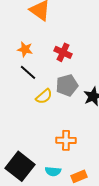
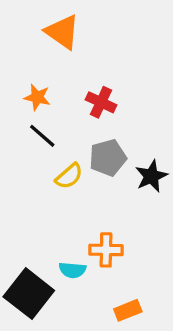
cyan semicircle: (53, 171) -> (72, 270), moved

